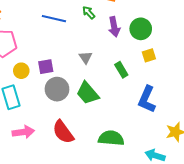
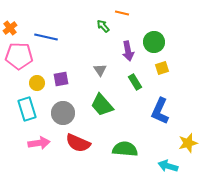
blue line: (54, 19) -> (46, 37), moved
purple arrow: (114, 27) -> (128, 51), moved
gray circle: (57, 89) -> (63, 113), moved
red semicircle: (63, 132) -> (78, 143), turned -30

